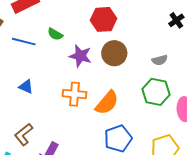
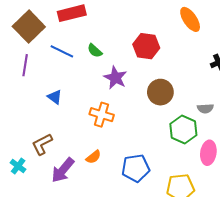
brown circle: (114, 53) -> (160, 92), moved
gray semicircle: (160, 60) -> (205, 109), moved
orange semicircle: (107, 103) -> (93, 157), moved, size x0.6

